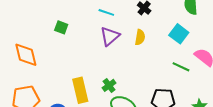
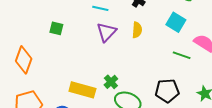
orange diamond: (26, 55) -> (24, 60), turned 40
yellow rectangle: (80, 90) -> (82, 90), turned -55

